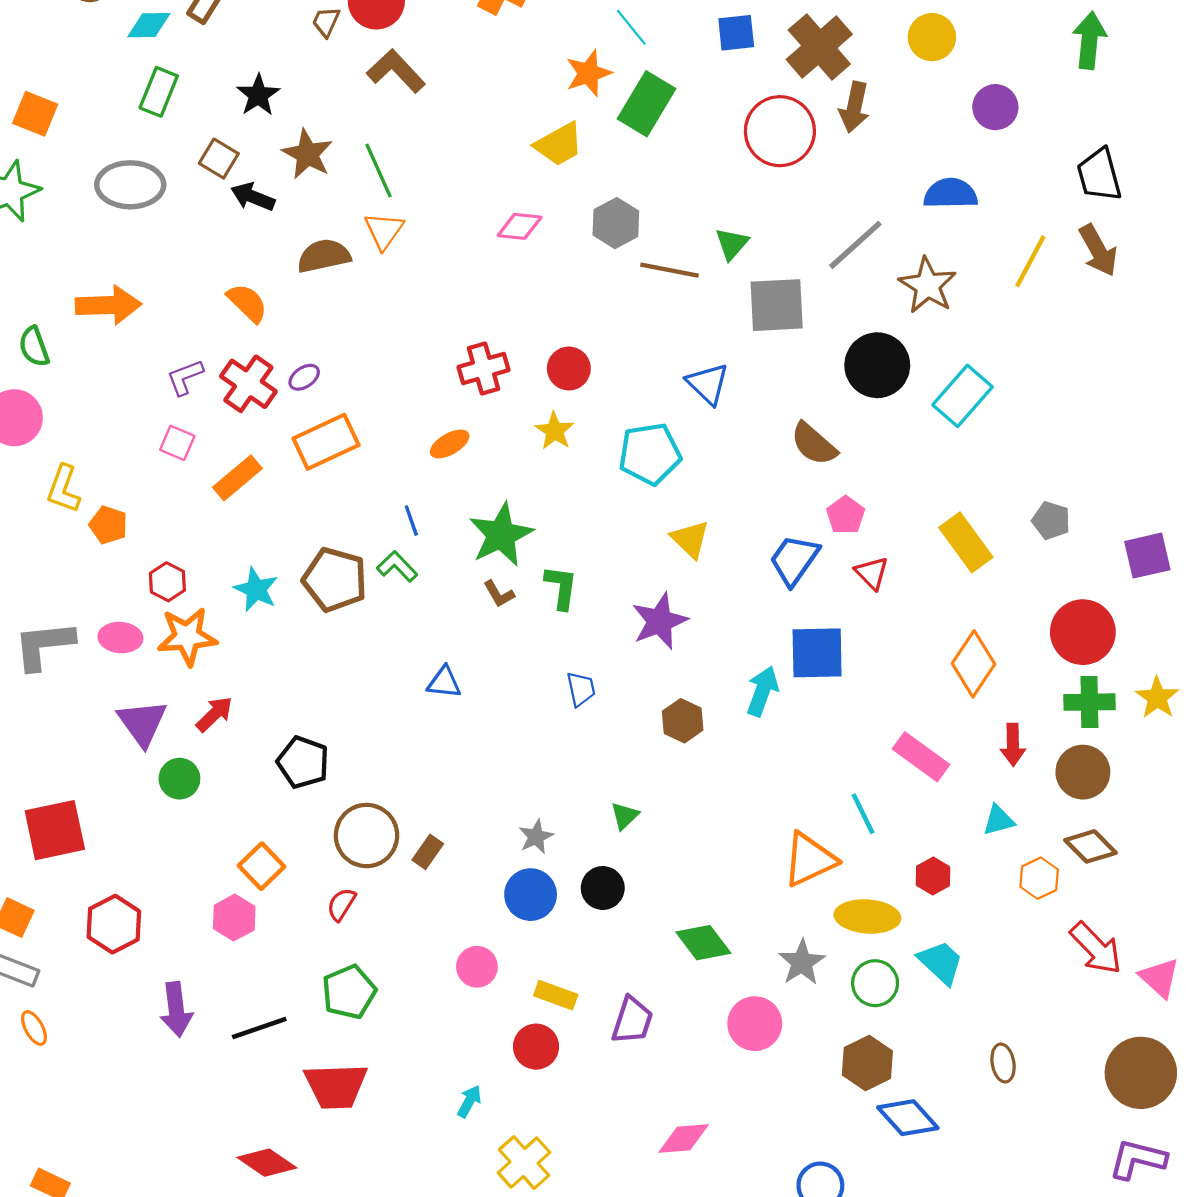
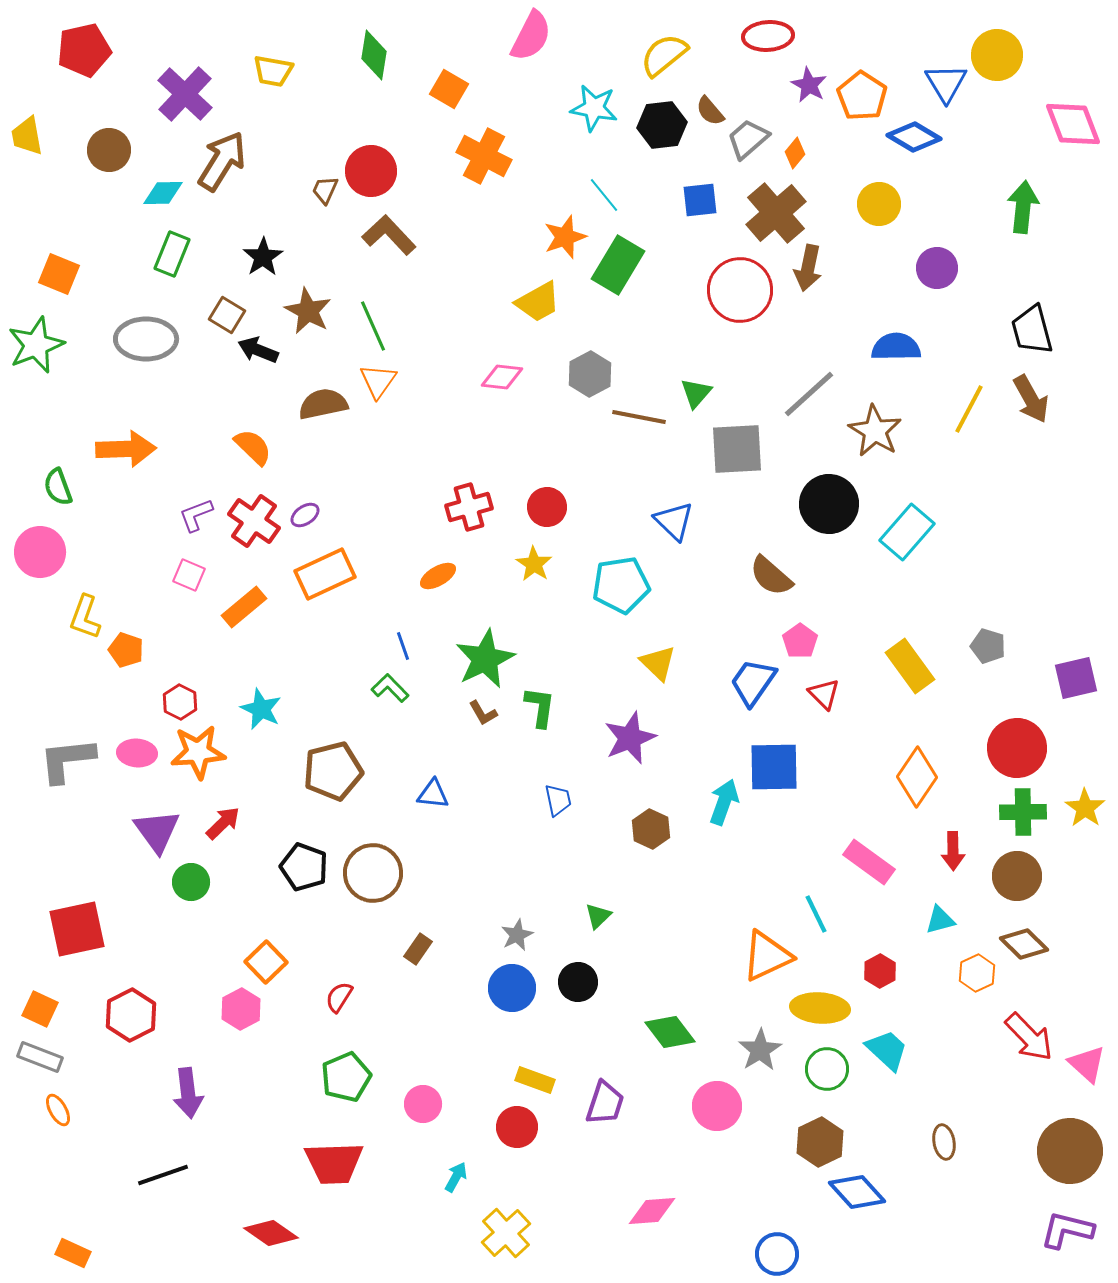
brown pentagon: (335, 580) -> (333, 771), moved, turned -30
brown circle: (366, 836) -> (373, 873), moved
pink circle: (477, 967) -> (423, 1104), moved
black line: (259, 1028) -> (163, 1175), moved

